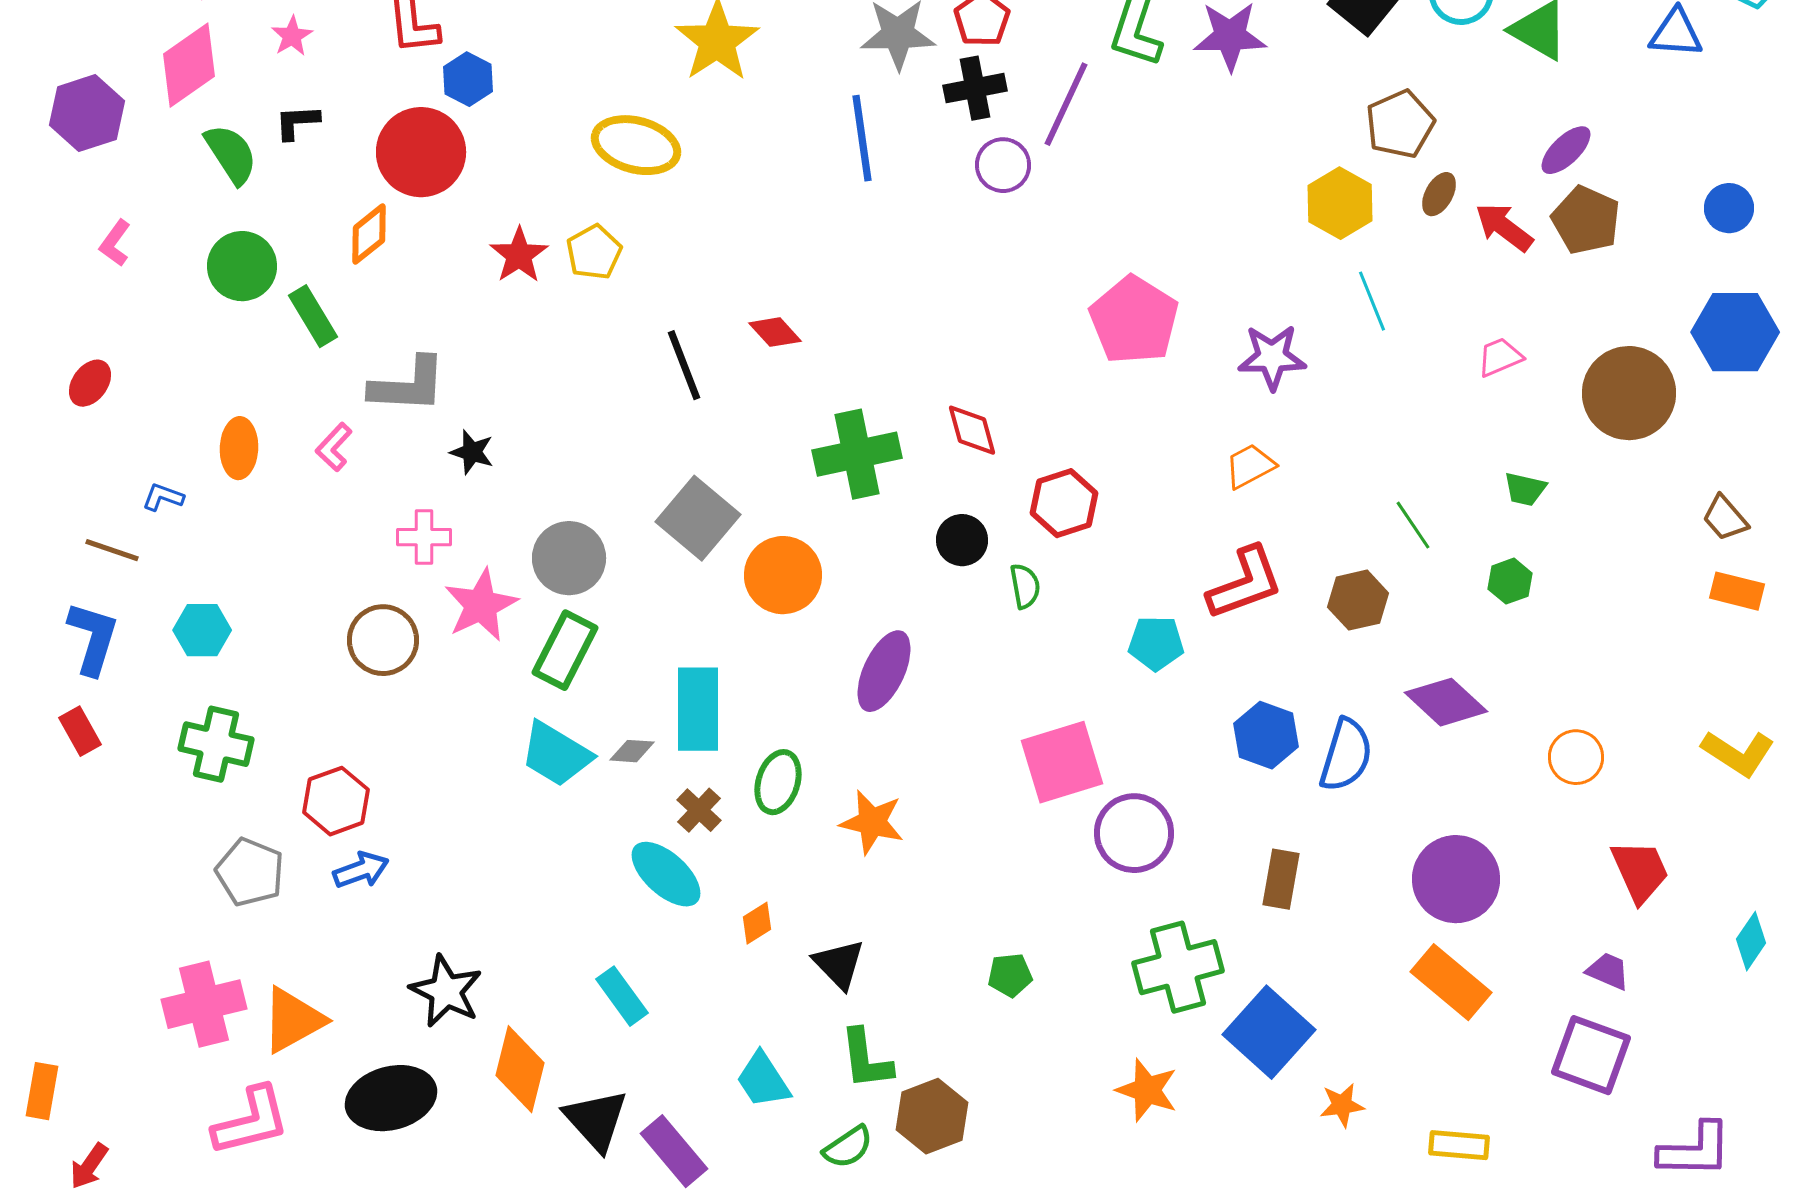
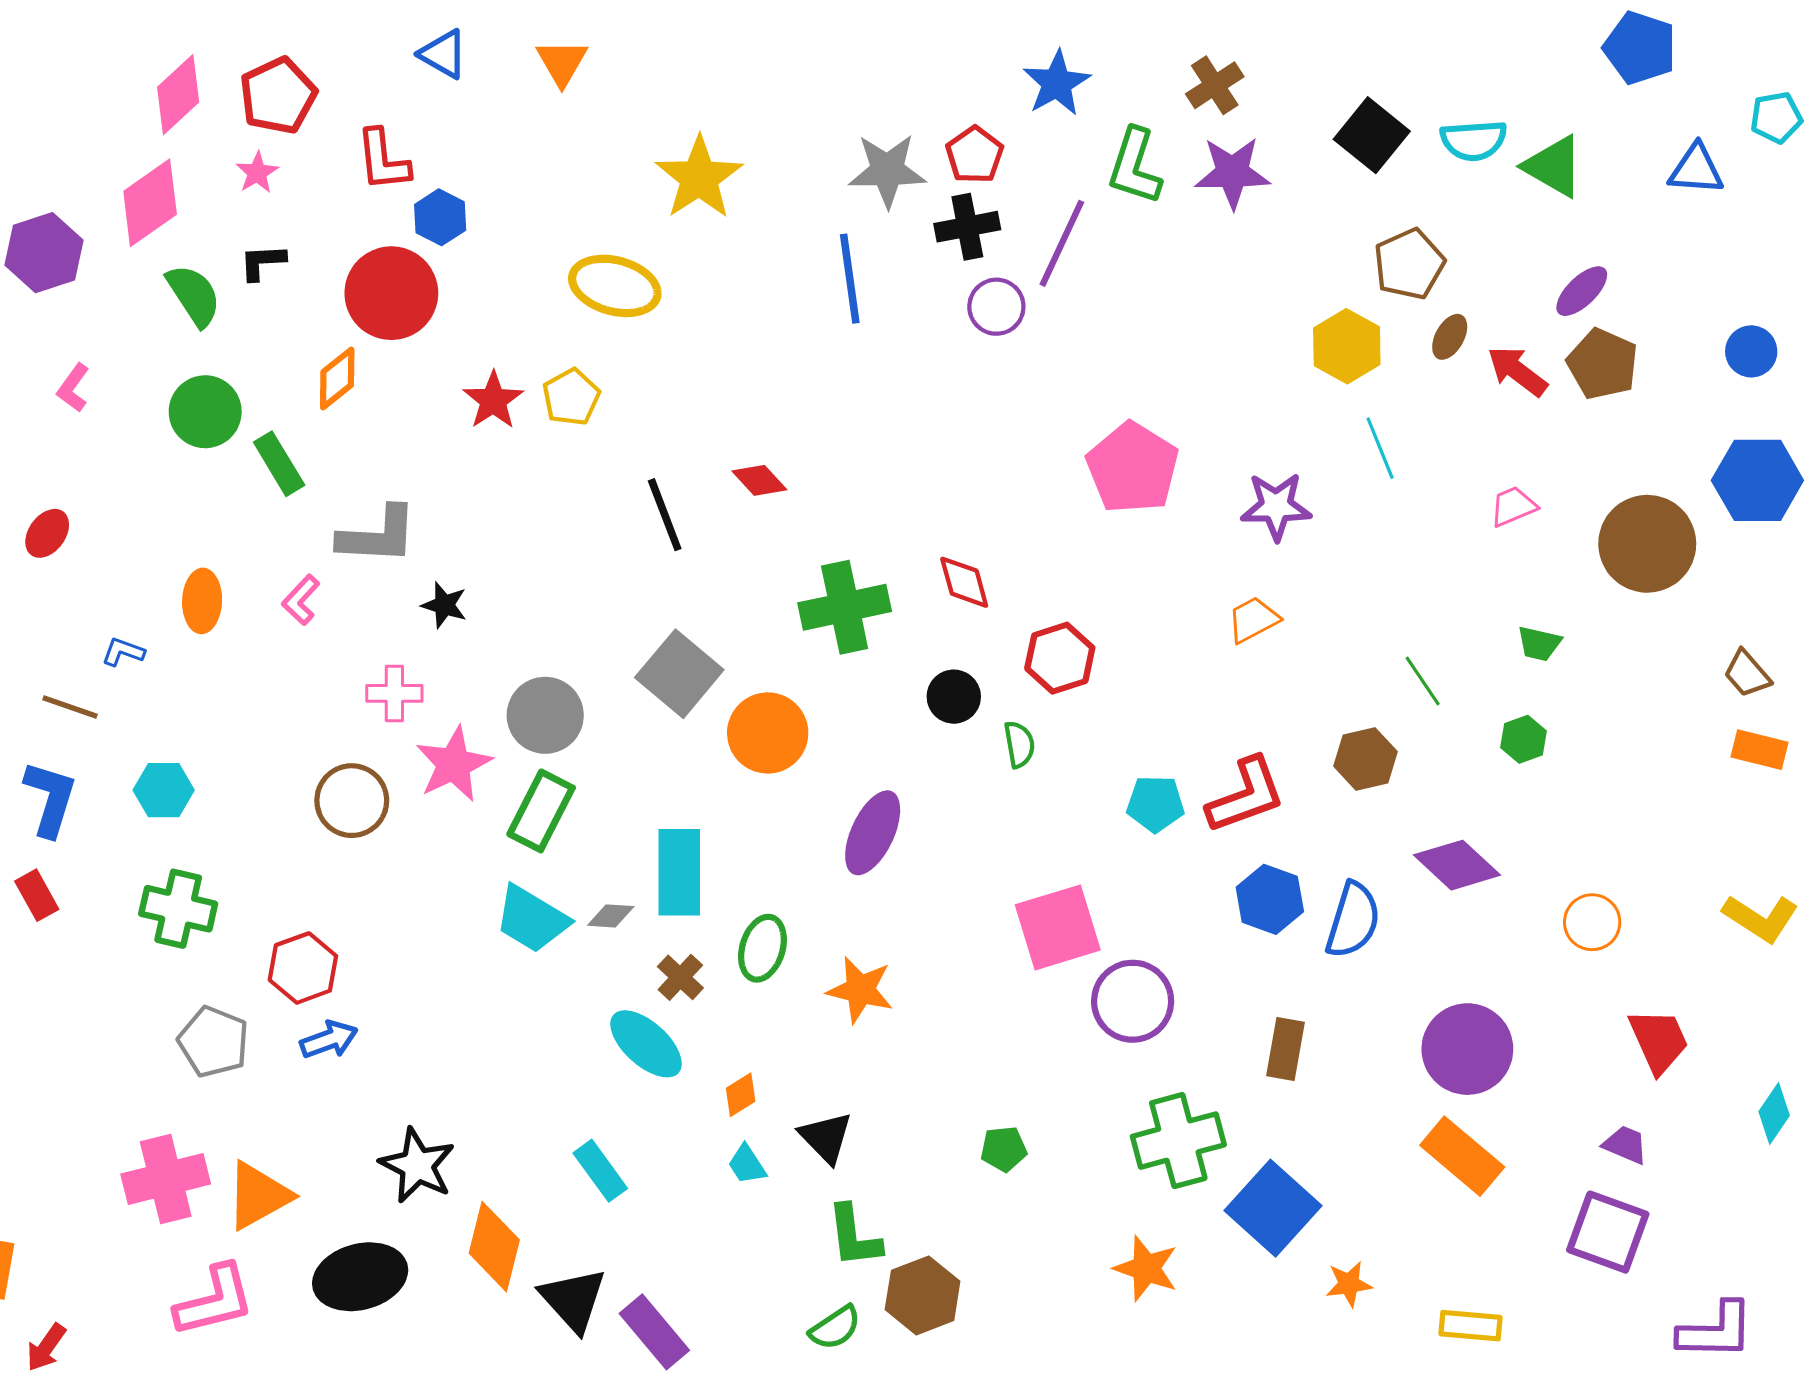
red L-shape: (1245, 583) -> (1246, 795), moved
cyan trapezoid: (763, 1080) -> (747, 1164), moved, size x0.7

